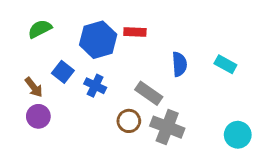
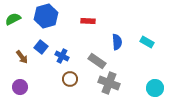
green semicircle: (40, 29) -> (13, 19), moved
blue hexagon: (98, 40) -> (46, 16), moved
purple circle: (38, 116) -> (20, 87), moved
brown circle: (129, 121) -> (70, 79), moved

